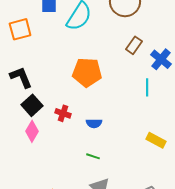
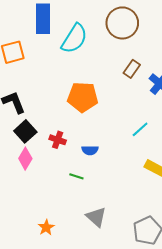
cyan line: (147, 87) -> (140, 129), moved, turned 48
green line: (93, 156) -> (76, 176), moved

